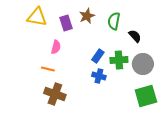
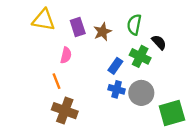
brown star: (87, 16) -> (102, 32), moved
green cross: (119, 60) -> (140, 56), moved, turned 30
gray circle: (143, 64) -> (141, 93), moved
orange line: (48, 69) -> (57, 81), turned 56

